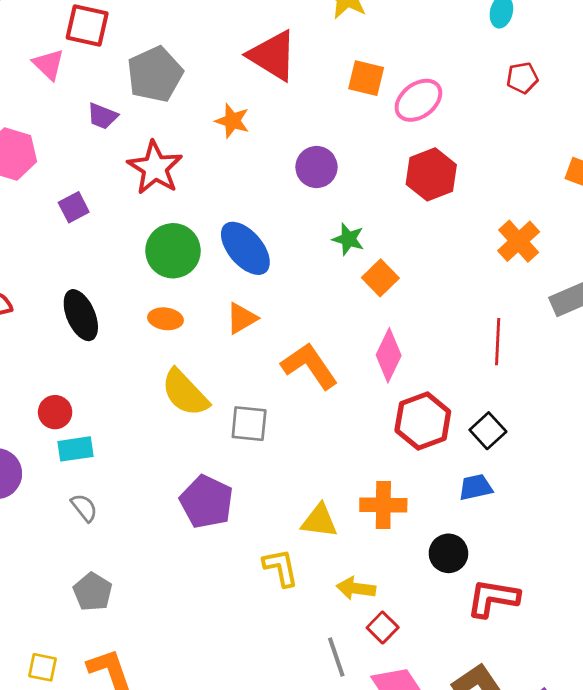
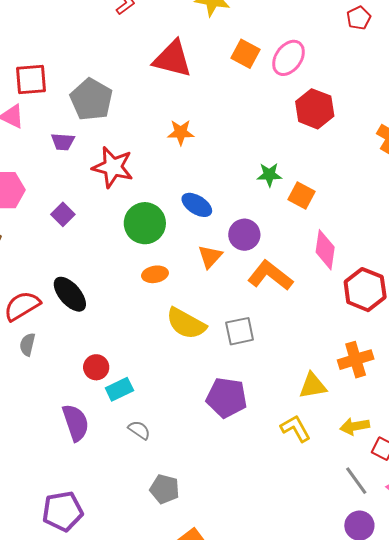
orange square: (366, 78) -> (246, 54), turned 32
orange star: (232, 121) -> (181, 132), moved
purple circle: (316, 167) -> (244, 235), moved
blue ellipse: (245, 248) -> (197, 205), size x0.7
black ellipse: (81, 315) -> (70, 294), moved

